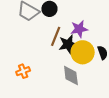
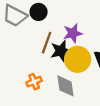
orange cross: (23, 71) -> (34, 82), moved

